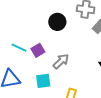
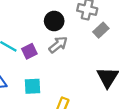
gray arrow: (61, 61) -> (58, 45), moved

